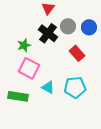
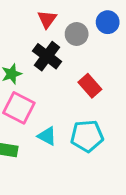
gray circle: (68, 26) -> (77, 34), moved
blue circle: (89, 27) -> (108, 22), moved

